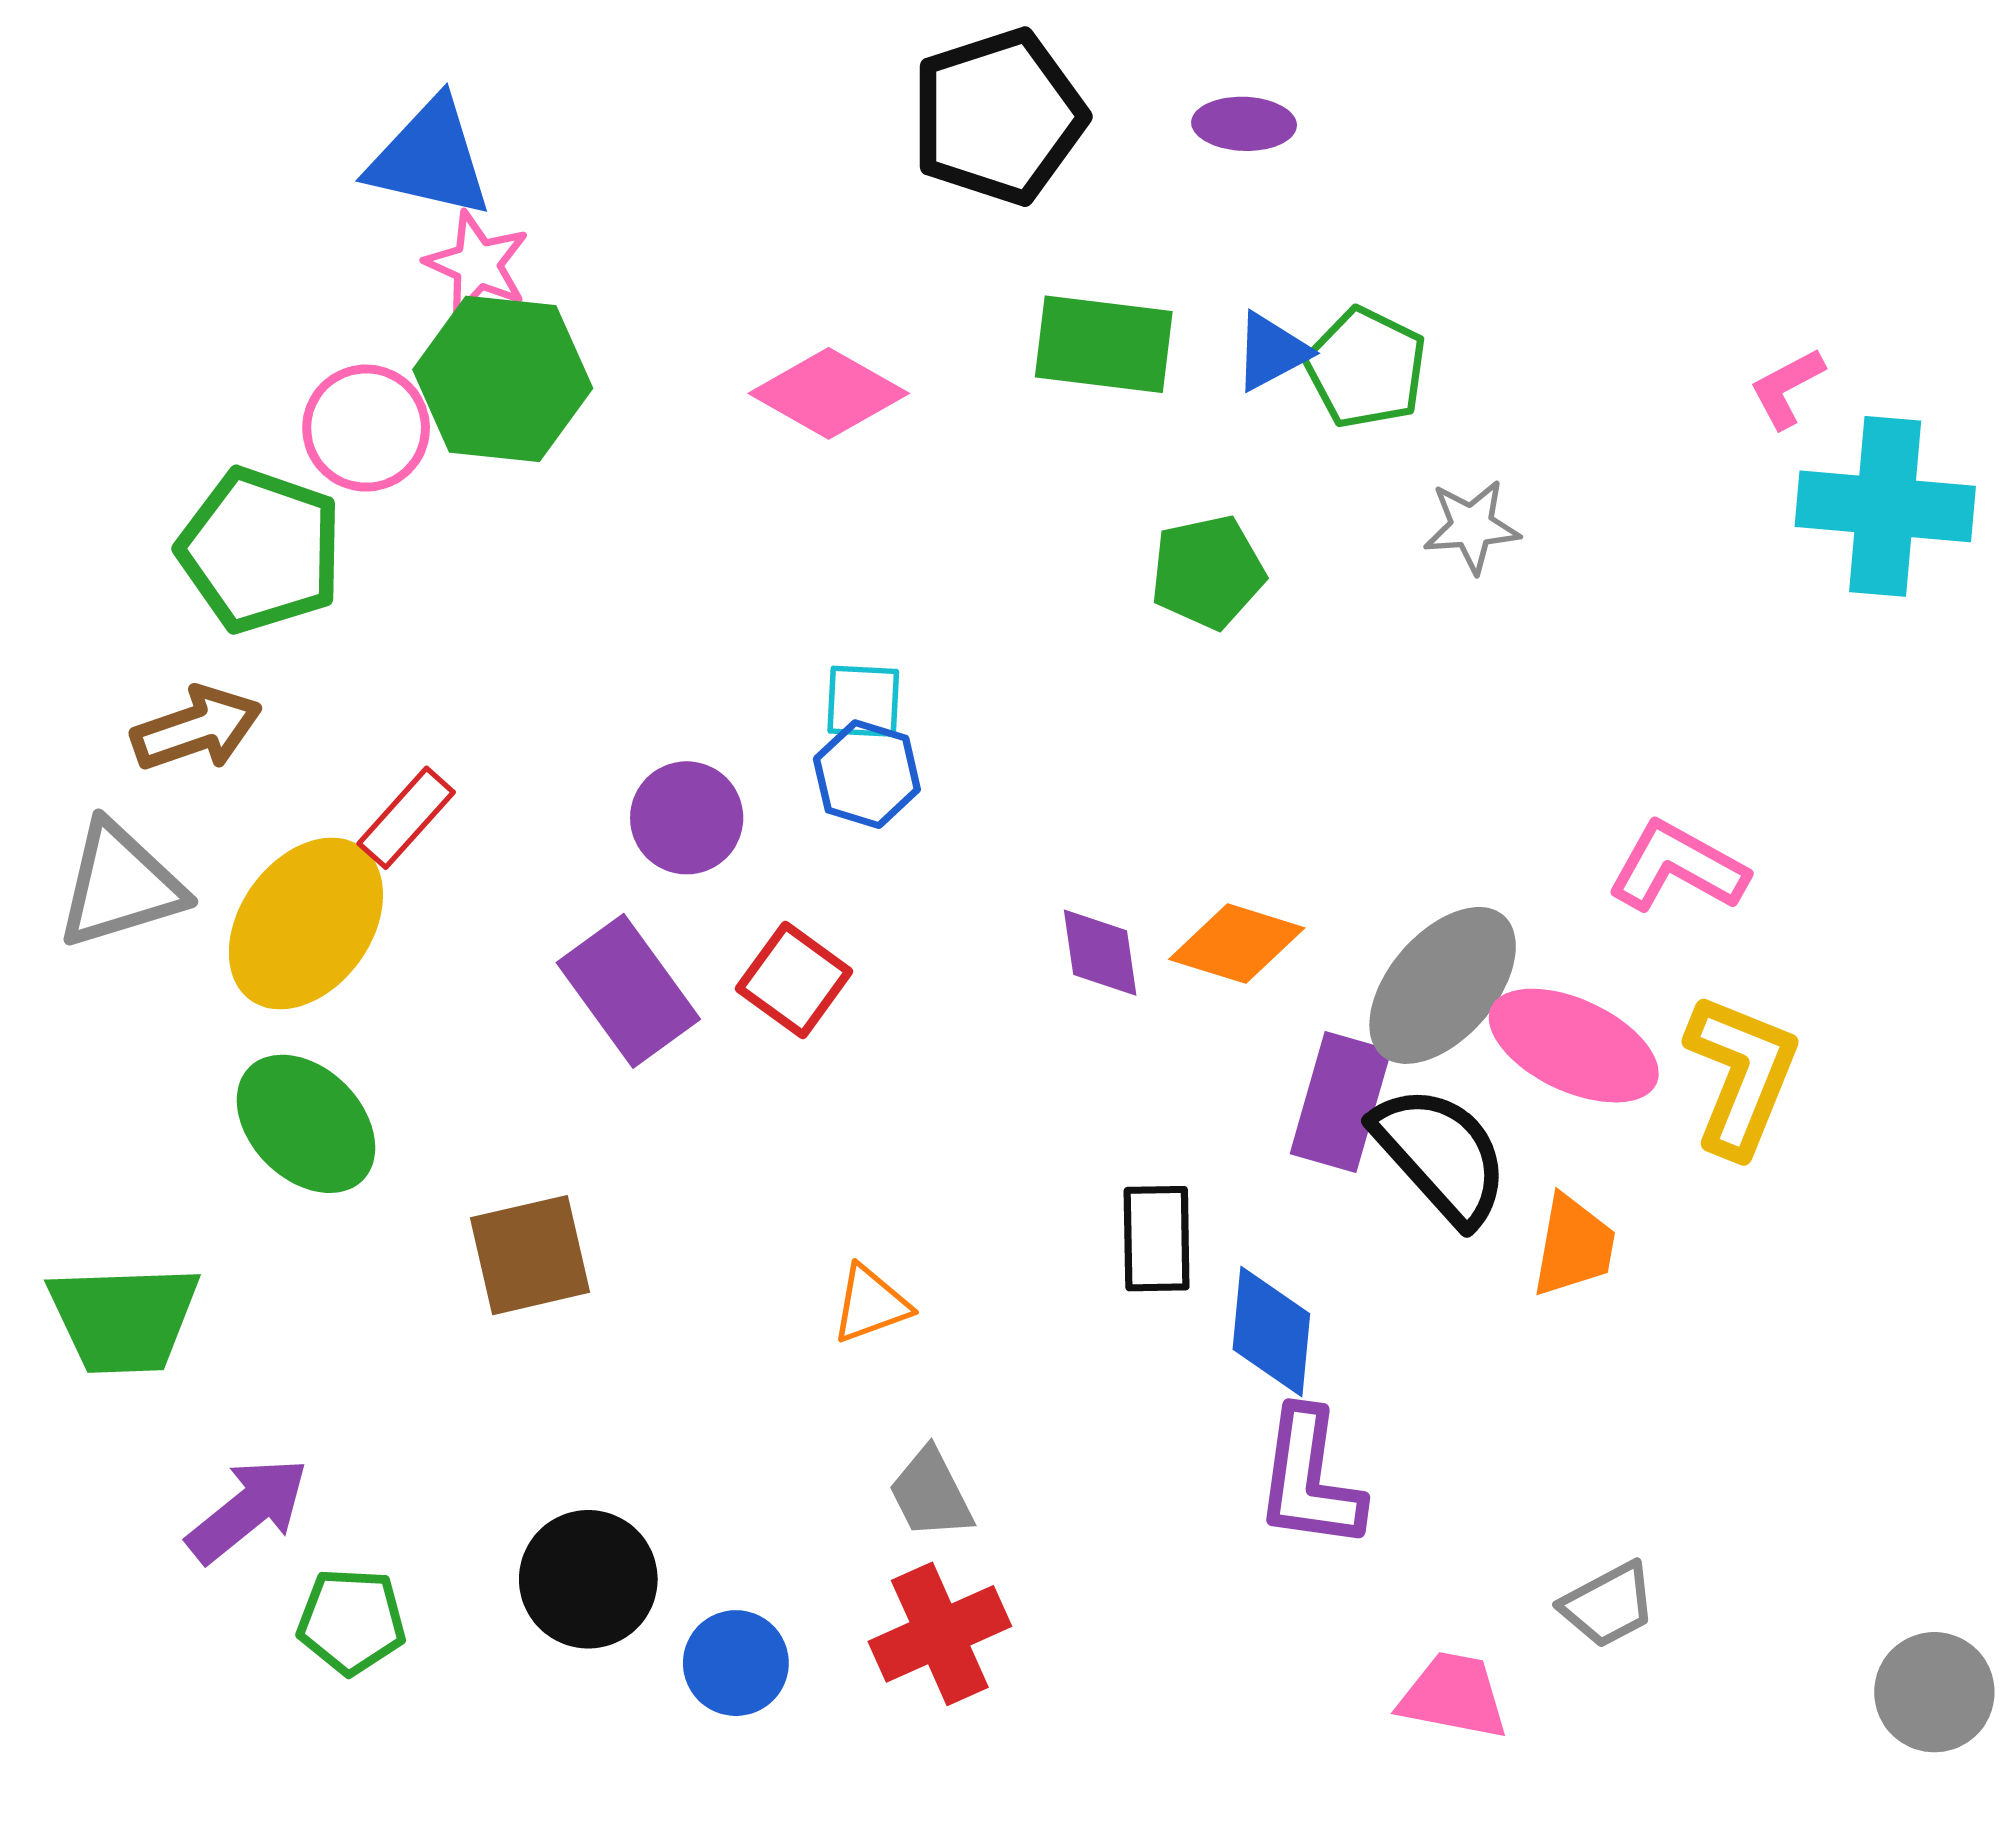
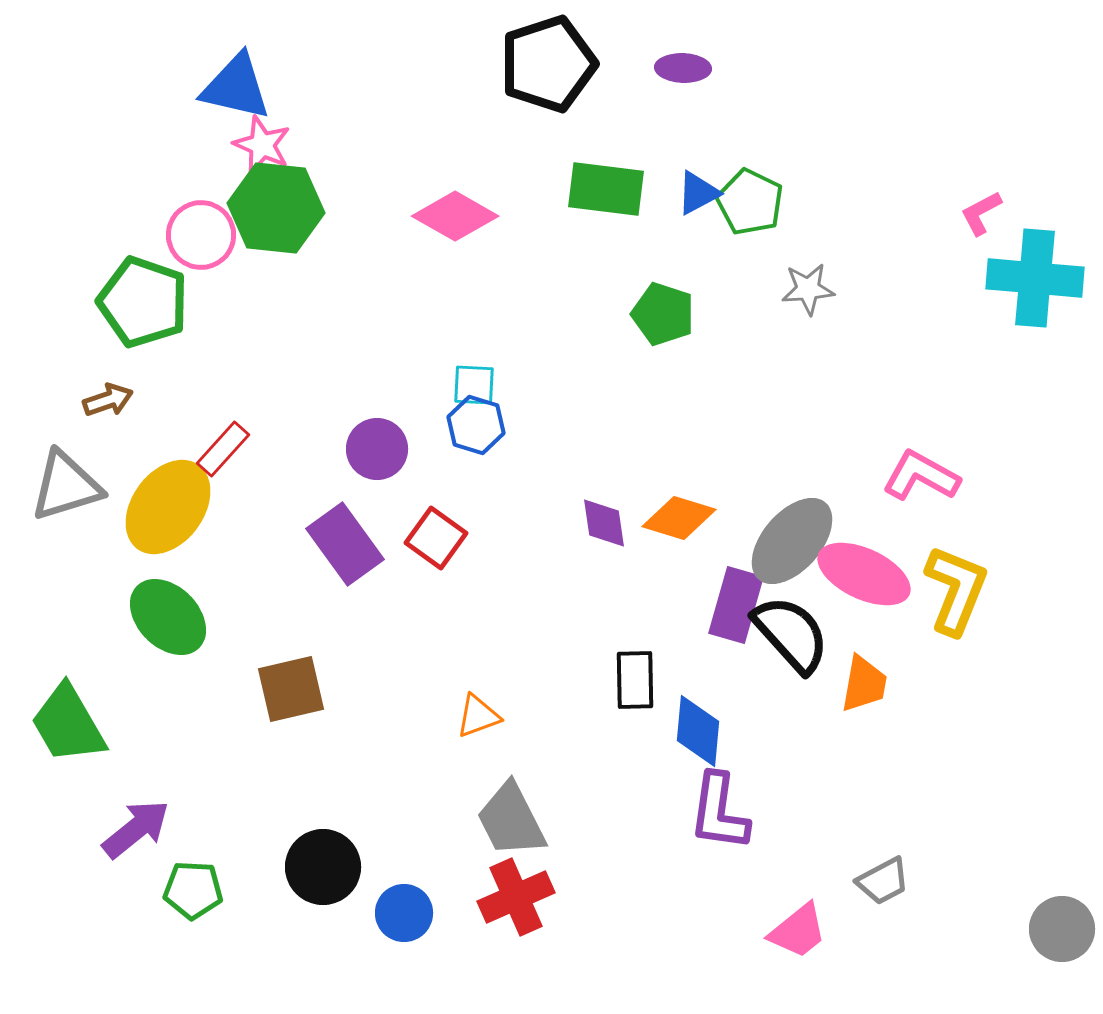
green pentagon: (1208, 572) -> (663, 314), turned 30
brown arrow: (197, 729) -> (108, 400), size x0.7
green trapezoid: (124, 1319) -> (68, 724), turned 62
gray trapezoid: (931, 1494) -> (511, 820), size x1.5
pink trapezoid: (1453, 1696) -> (798, 931), turned 130

